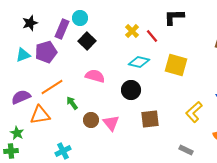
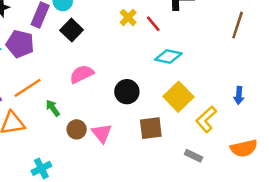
purple pentagon: (46, 52) -> (20, 44), turned 30
cyan diamond: (139, 62) -> (168, 56), moved
yellow square: (176, 65) -> (178, 97), moved, turned 30
pink semicircle: (95, 76) -> (82, 74), turned -42
gray rectangle: (186, 150) -> (194, 156), moved

